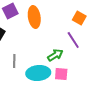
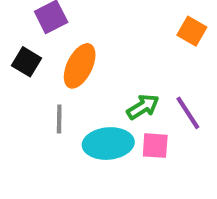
orange ellipse: (34, 17) -> (80, 66), moved, turned 35
purple line: (73, 40) -> (188, 113), moved

